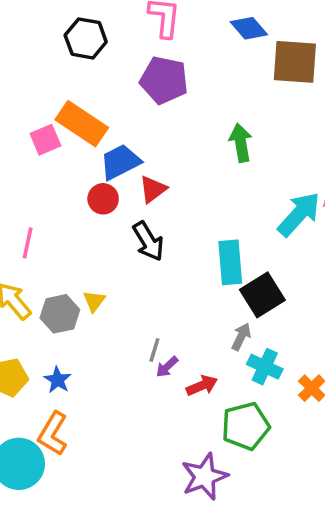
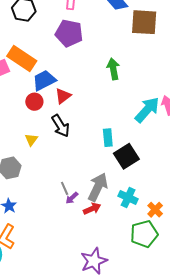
cyan rectangle: (230, 262) -> (108, 138), size x0.7
yellow triangle: (94, 301) -> (31, 140), moved
gray arrow: (241, 337) -> (98, 187), moved, size x1.8
gray line: (154, 350) -> (65, 188), turned -40
green pentagon: (246, 426) -> (144, 234), moved

